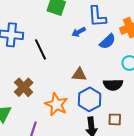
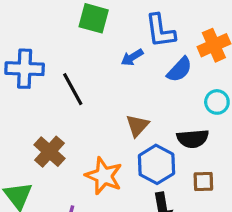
brown triangle: (79, 75) -> (137, 126), turned -49
brown square: (115, 119) -> (203, 182), moved

